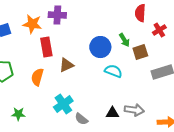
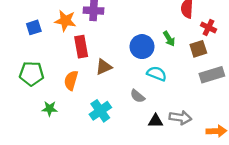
red cross: (159, 30) -> (208, 27), turned -32
brown square: (140, 52) -> (198, 49), moved
green star: (18, 114) -> (50, 109), moved
gray semicircle: (81, 119) -> (137, 96), moved

